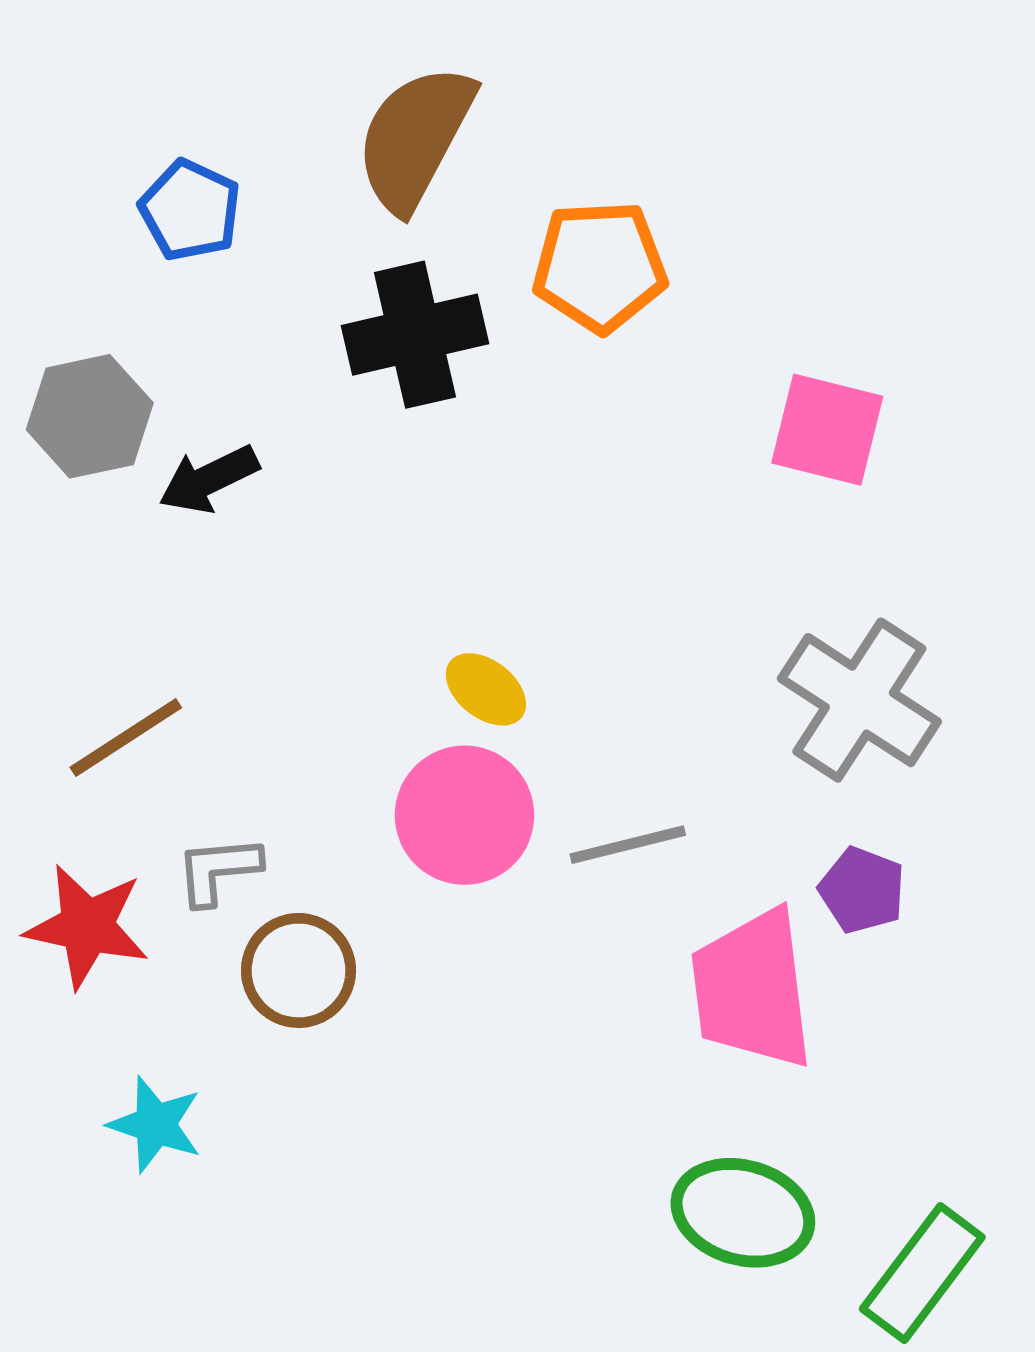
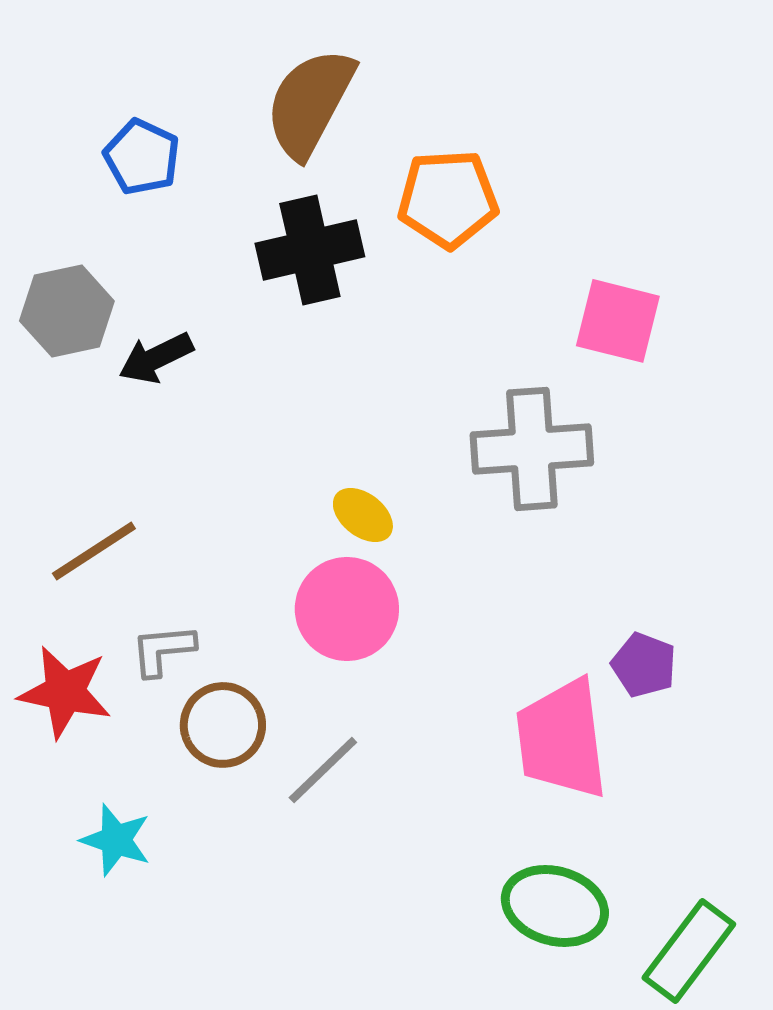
gray cross: (859, 700) -> (532, 449), moved, turned -37
gray line: (628, 845) -> (323, 770), moved, turned -30

